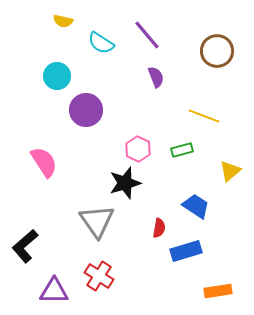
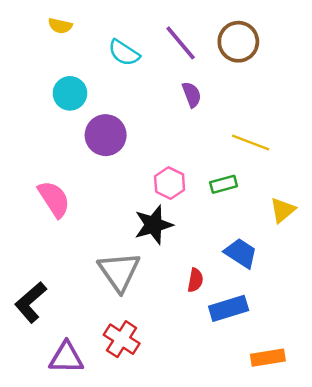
yellow semicircle: (63, 21) -> (60, 26), moved
brown circle: (217, 51) -> (238, 42), moved

